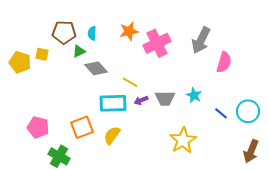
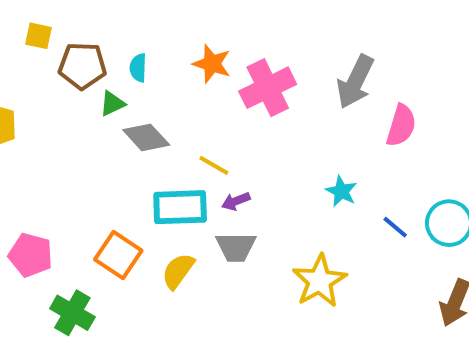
orange star: (129, 31) -> (212, 64), turned 30
yellow square: (42, 54) -> (39, 36), moved
gray trapezoid: (165, 98) -> (236, 247), moved
orange square: (82, 127) -> (118, 255), turned -35

